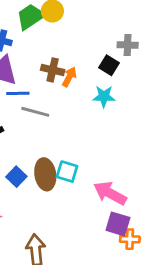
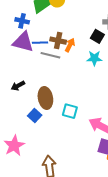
blue line: (18, 93) -> (40, 43), moved
gray line: (35, 112) -> (50, 55), moved
brown ellipse: (45, 174) -> (45, 98), moved

